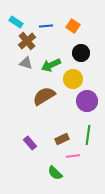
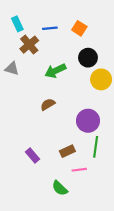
cyan rectangle: (16, 22) -> (17, 24), turned 32
gray triangle: (26, 63) -> (12, 69), moved
yellow circle: (73, 79) -> (101, 79), moved
brown semicircle: (44, 96) -> (48, 104), size x0.6
purple circle: (87, 101) -> (88, 121), moved

